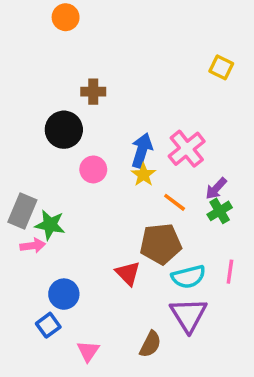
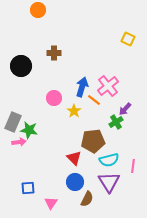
black circle: (64, 130) -> (21, 66), moved
yellow star: (143, 175) -> (74, 111), moved
orange line: (175, 202) -> (94, 100), moved
green cross: (220, 211) -> (116, 122), moved
pink line: (230, 272) -> (133, 166), moved
blue circle: (64, 294) -> (75, 182), moved
blue square: (48, 325) -> (28, 188), turned 32

